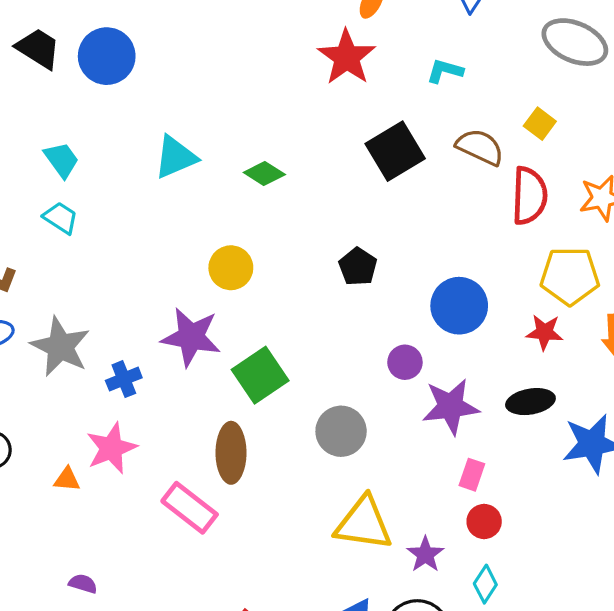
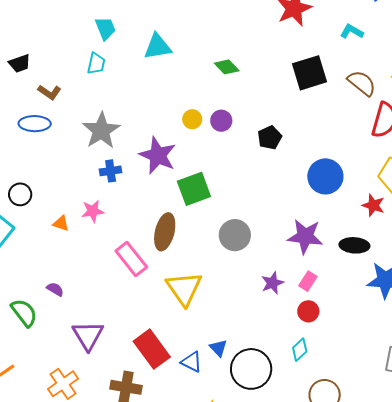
cyan triangle: (175, 157) -> (158, 47), moved
cyan trapezoid: (61, 218) -> (96, 63), turned 55
yellow circle: (231, 268) -> (192, 119), size x0.7
gray star: (60, 347) -> (101, 131), moved
purple circle: (405, 362) -> (221, 121), moved
pink star: (111, 448) -> (93, 211), size x0.7
yellow triangle: (364, 523) -> (184, 288), moved, turned 33
purple star: (425, 554) -> (272, 283), moved

